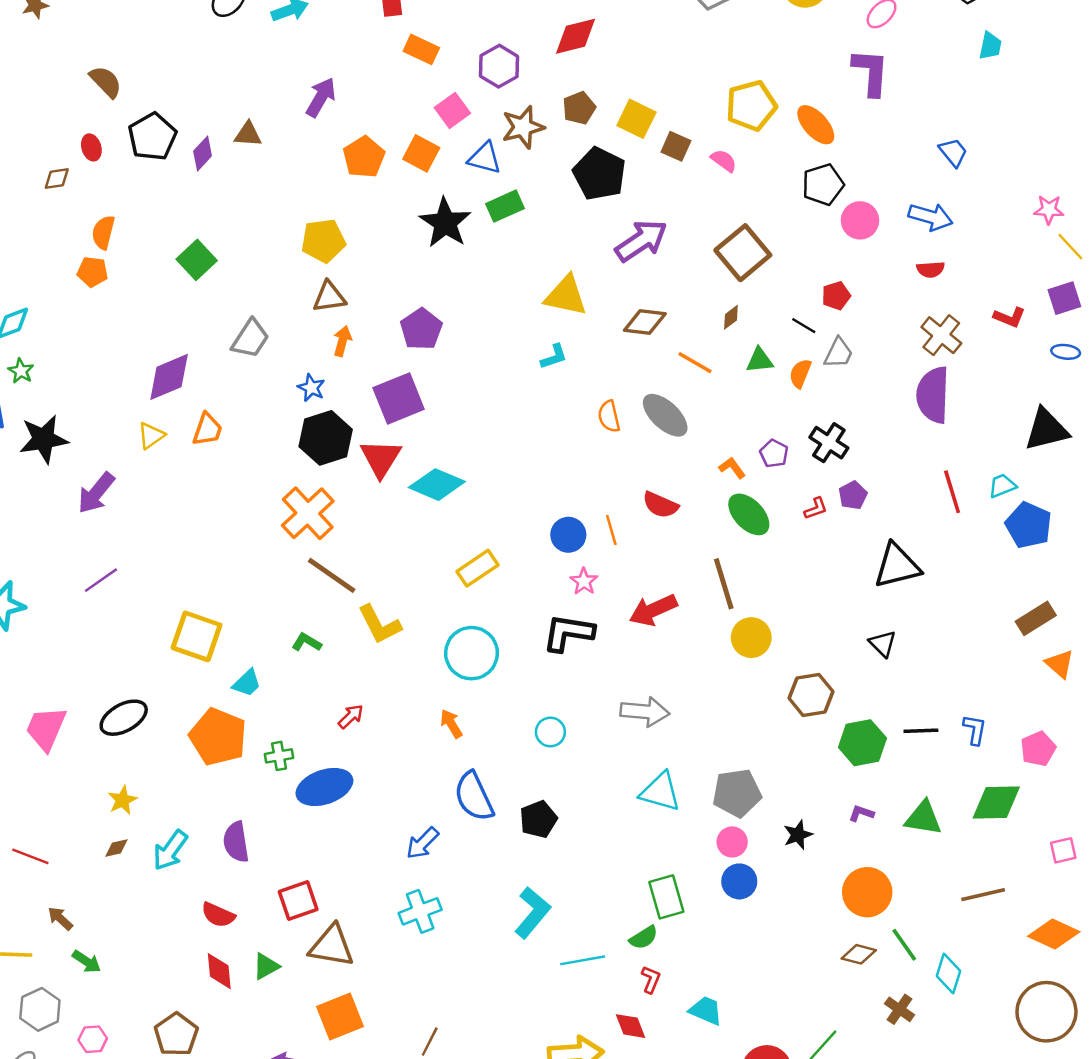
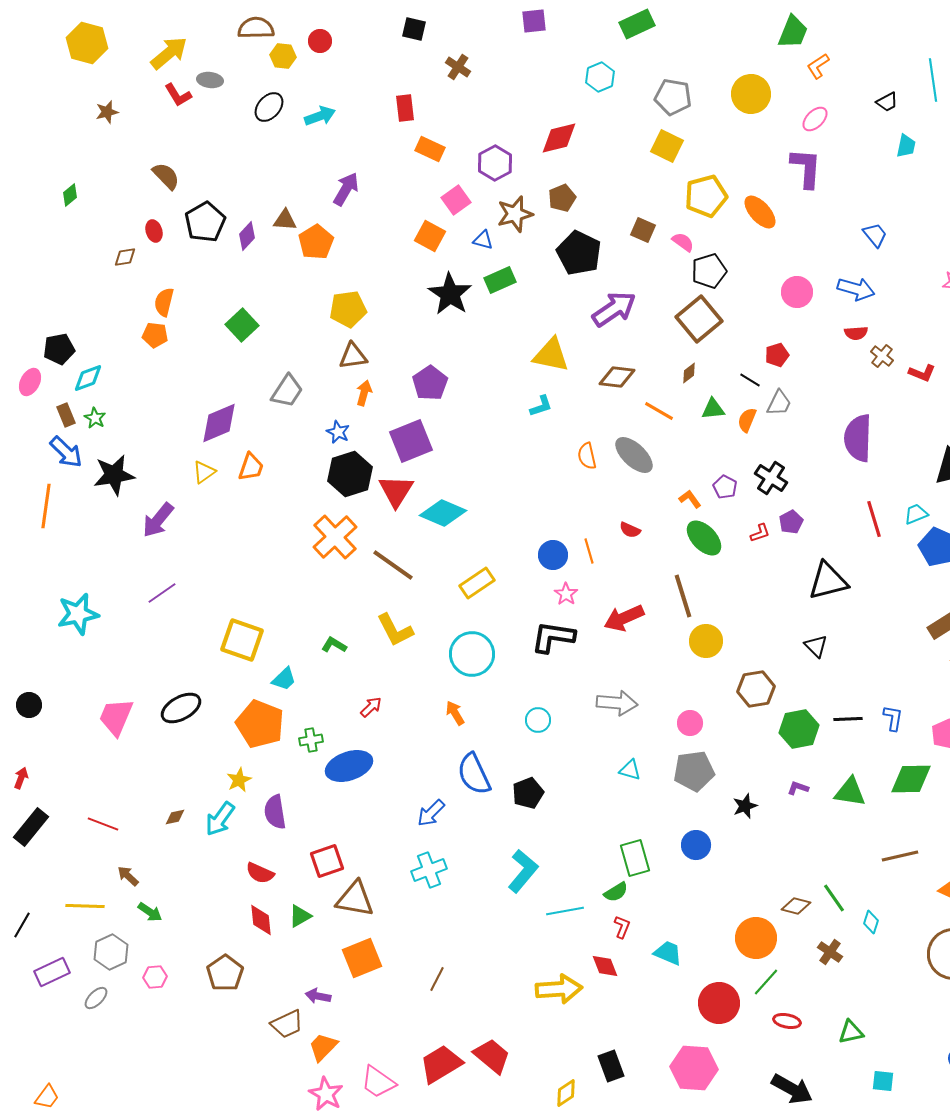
yellow square: (636, 119) -> (667, 146), moved
orange pentagon: (364, 157) -> (316, 242), moved
blue triangle: (485, 158) -> (483, 240), size x0.7
black pentagon: (823, 185) -> (709, 271), moved
brown cross: (941, 335) -> (882, 356), moved, size x0.7
red semicircle: (660, 505) -> (630, 530), size x0.7
brown line: (332, 575) -> (393, 565), moved
cyan triangle: (660, 792) -> (630, 770), size x0.6
yellow star: (122, 800) -> (239, 780), moved
pink circle: (732, 842) -> (690, 723), moved
orange circle: (867, 892) -> (756, 938), moved
cyan diamond: (948, 973) -> (871, 922), size x0.7

